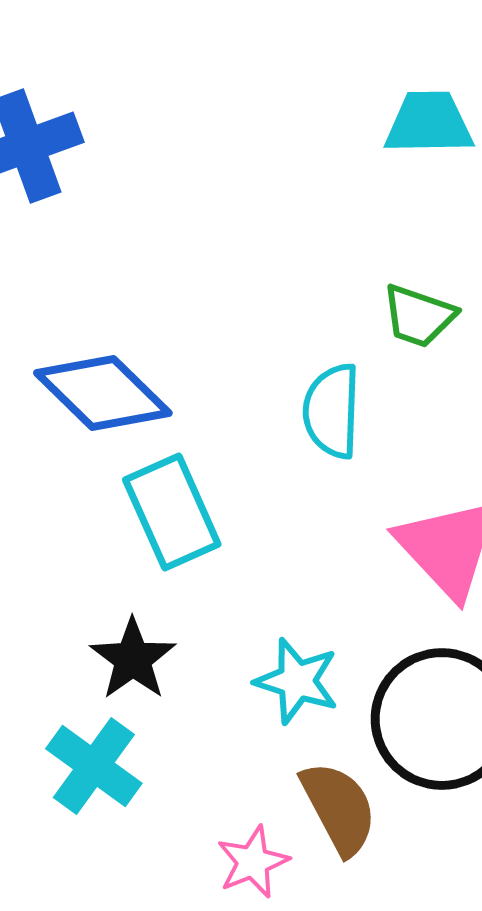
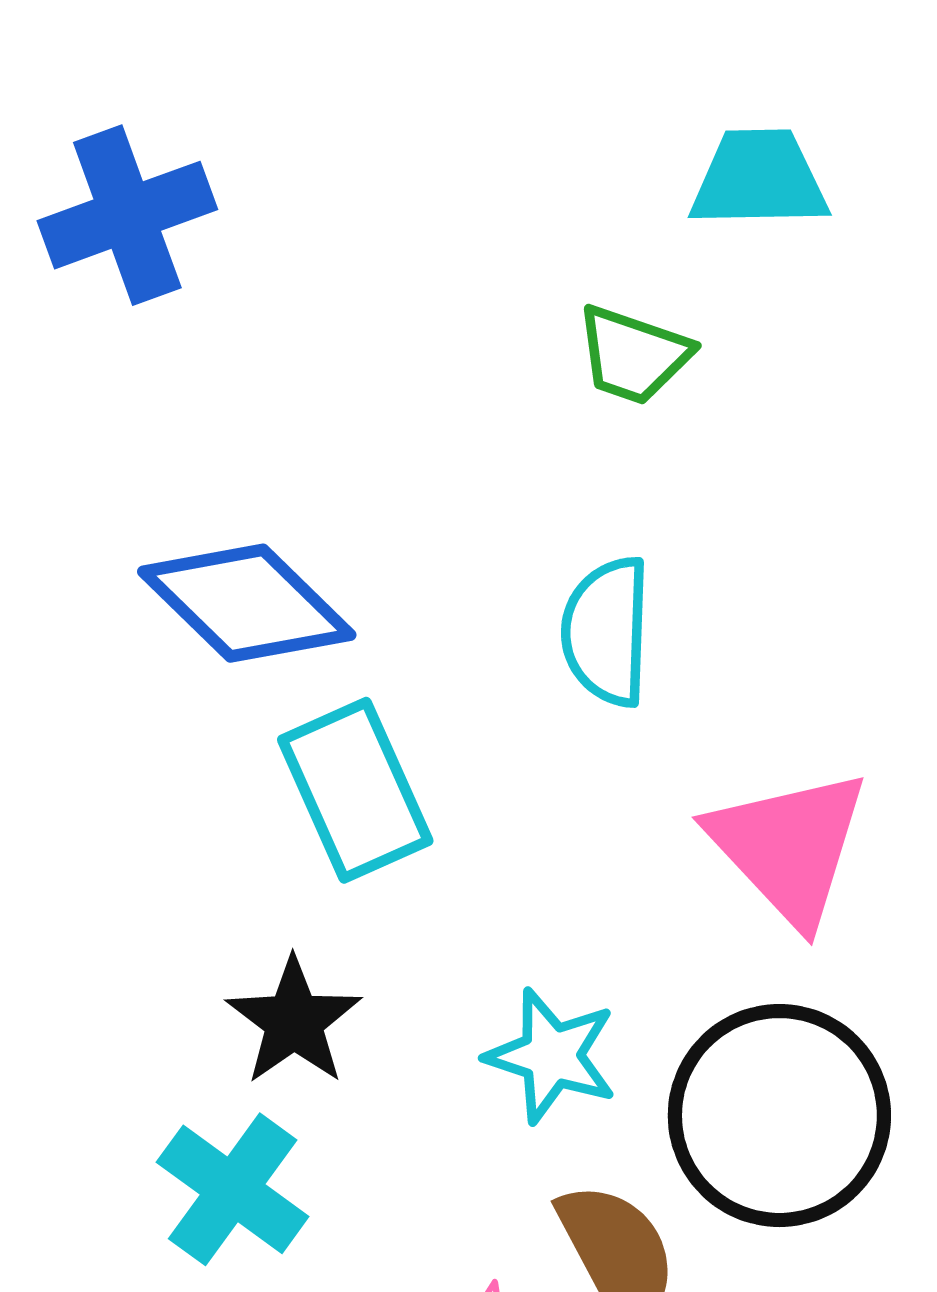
green trapezoid: (419, 316) -> (633, 355), moved

